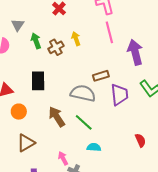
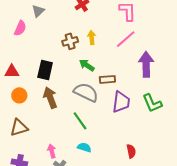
pink line: (109, 32) -> (126, 39), turned 50
green arrow: (36, 41) -> (87, 65), moved, turned -49
brown arrow: (57, 117) -> (50, 98), moved

